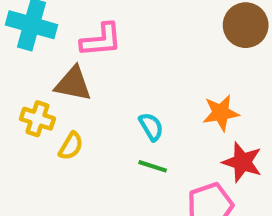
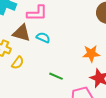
cyan semicircle: (151, 127) -> (43, 38), moved, turned -40

